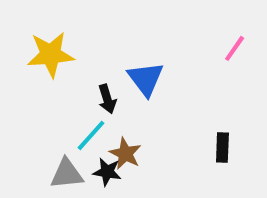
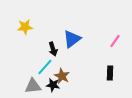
pink line: (235, 48) -> (115, 41), moved
yellow star: (51, 55) -> (25, 27), size x0.7
blue triangle: (146, 79) -> (72, 39), turned 30

